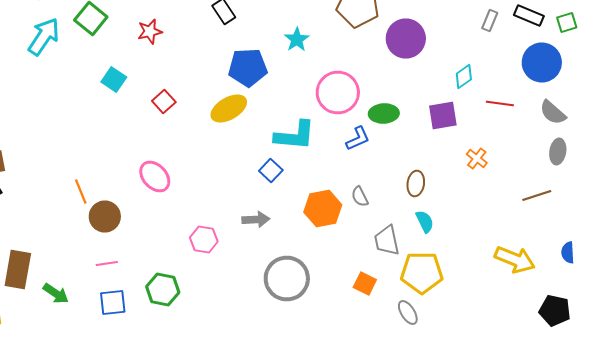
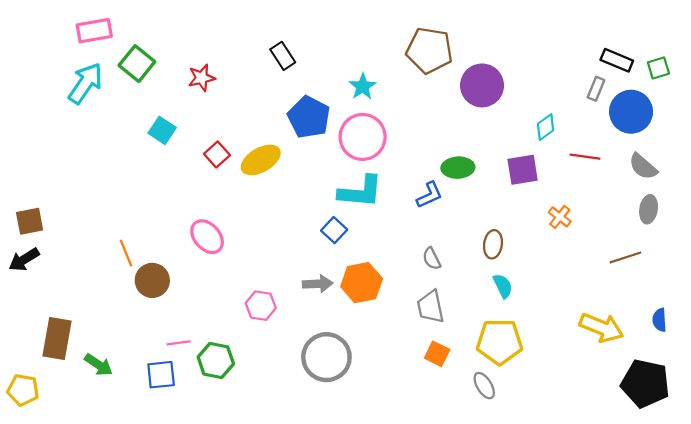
gray rectangle: (490, 20) -> (596, 89), moved
blue pentagon: (248, 68) -> (309, 117), turned 30
pink circle: (338, 92) -> (363, 137), moved
yellow ellipse: (229, 108) -> (261, 160), moved
orange hexagon: (323, 208) -> (362, 283), moved
gray trapezoid: (387, 240) -> (431, 307), moved
pink line: (107, 264) -> (179, 343), moved
gray circle: (287, 278) -> (326, 357), moved
black pentagon: (555, 310) -> (645, 383), size x1.4

